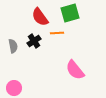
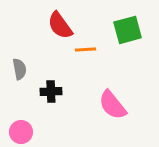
green square: (70, 13) -> (128, 30), moved
black cross: (34, 41) -> (51, 92), moved, turned 32

